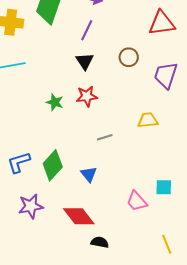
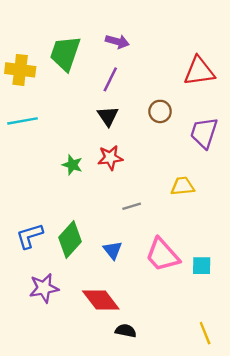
pink trapezoid: (137, 201) -> (162, 255), moved, size x1.4

